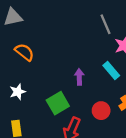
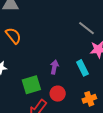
gray line: (105, 24) -> (87, 28), turned -42
red circle: (101, 111) -> (58, 94), moved

